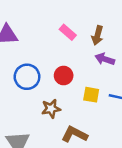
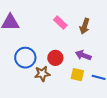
purple arrow: (105, 59) -> (83, 55), moved
brown star: (51, 109) -> (42, 74), moved

